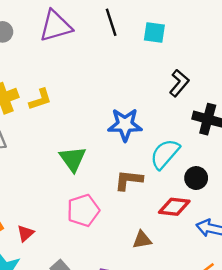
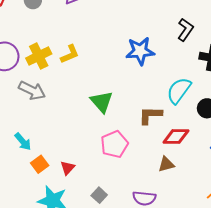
blue star: (125, 125) -> (140, 51), moved
red diamond: (174, 207) -> (176, 137), moved

